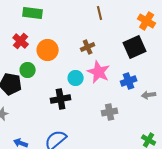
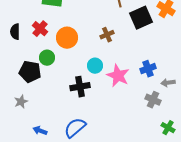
black square: (135, 47) -> (141, 18), moved
pink star: (99, 72) -> (118, 76), moved
gray cross: (110, 112) -> (153, 100), moved, turned 35

